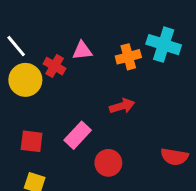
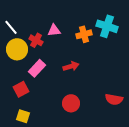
red arrow: (122, 106) -> (71, 66), moved
pink rectangle: (78, 135) -> (37, 68), moved
red square: (32, 141) -> (21, 89), turned -35

